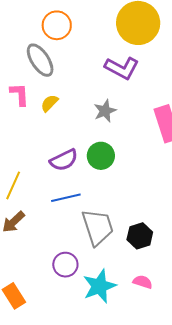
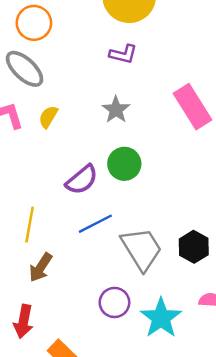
purple L-shape: (122, 68) -> (123, 54), size x0.7

